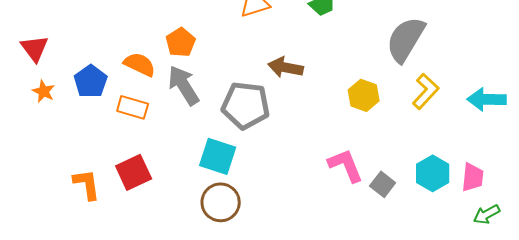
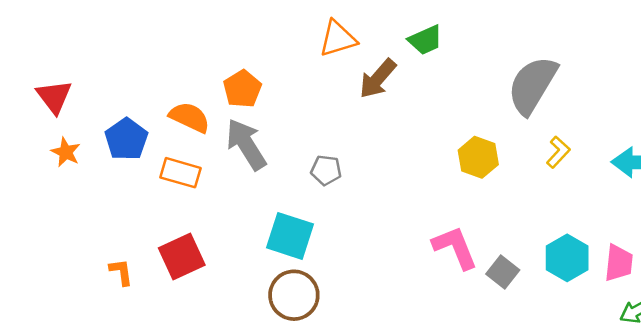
brown arrow: (286, 67) -> (378, 79), moved, turned -60
yellow L-shape: (426, 91) -> (558, 152), size x0.7
gray pentagon: (246, 105) -> (326, 170), size x0.5
orange L-shape: (87, 184) -> (121, 272), size x0.7

